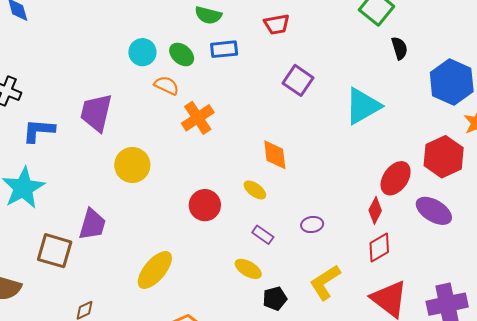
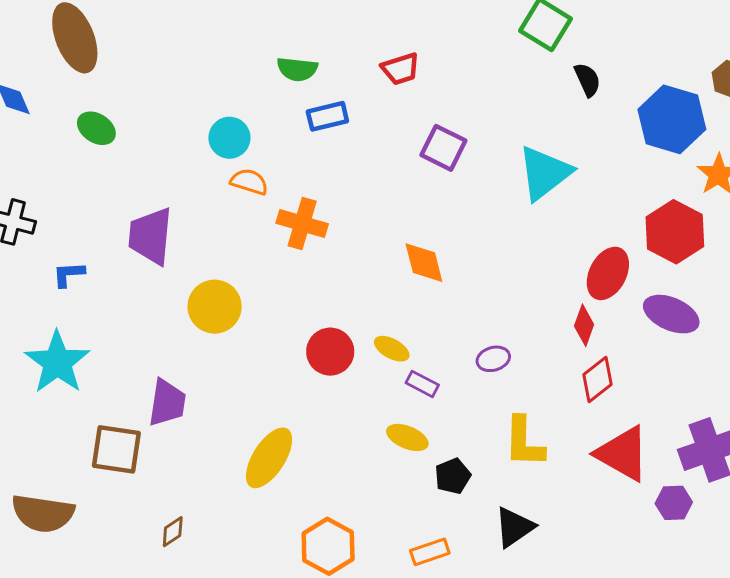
cyan circle: (142, 52) -> (229, 138), moved
green ellipse: (182, 54) -> (96, 128), moved
orange cross: (198, 118) -> (302, 224), turned -32
blue L-shape: (39, 131) -> (69, 274), size x0.7
yellow ellipse: (255, 190) -> (392, 349), moved
yellow L-shape: (325, 282) -> (524, 442), turned -48

